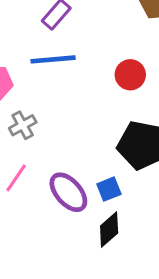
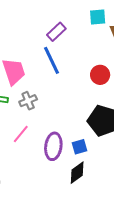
blue line: (53, 59) -> (52, 60), turned 64
purple ellipse: (68, 192) -> (53, 146), turned 44

